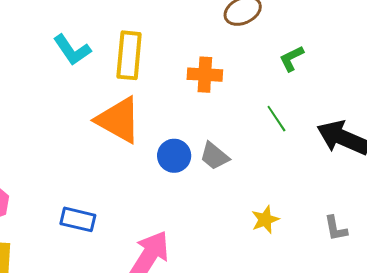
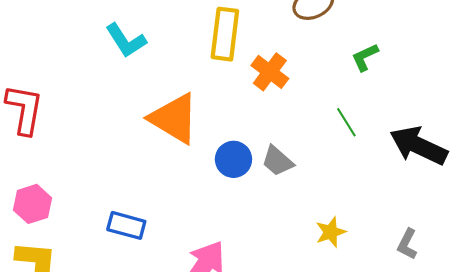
yellow rectangle: (129, 55) -> (225, 34), moved
orange cross: (205, 75) -> (270, 72), turned 32
gray L-shape: (336, 228) -> (407, 244), turned 36

